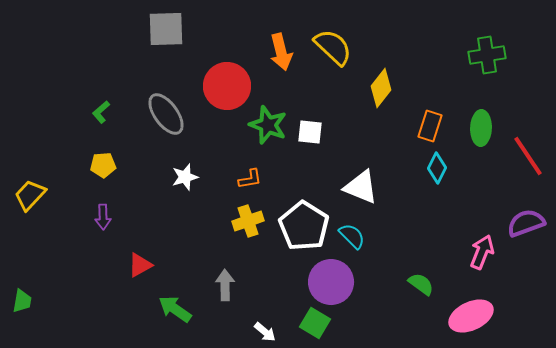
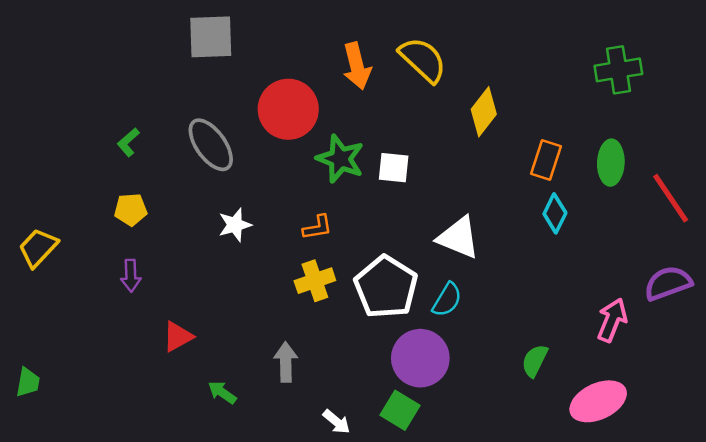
cyan semicircle: (352, 236) -> (447, 300), turned 76
green semicircle: (421, 284) -> (535, 361), turned -100
green arrow: (175, 309) -> (222, 392), size x0.7

